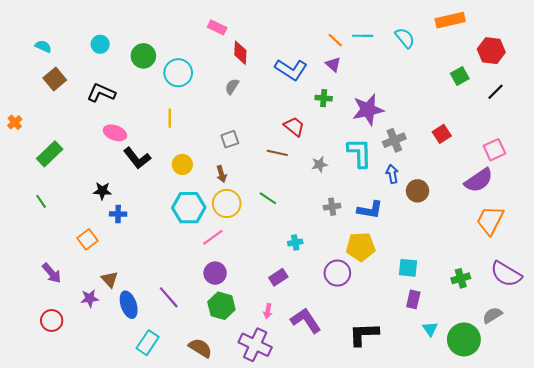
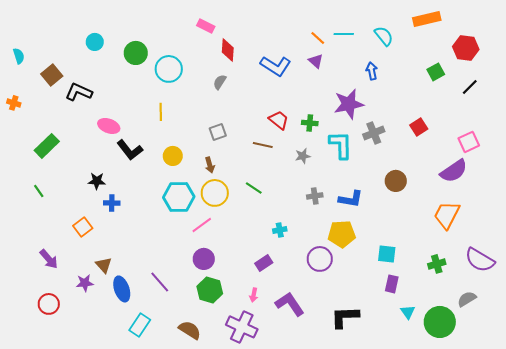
cyan semicircle: (43, 46) -> (19, 56), moved, turned 49
black L-shape: (101, 93) -> (79, 92), moved
green cross: (324, 98) -> (310, 123), moved
orange cross: (15, 122) -> (14, 103), moved, turned -32
blue arrow: (392, 174) -> (372, 71), moved
orange trapezoid: (490, 220) -> (447, 215), moved

